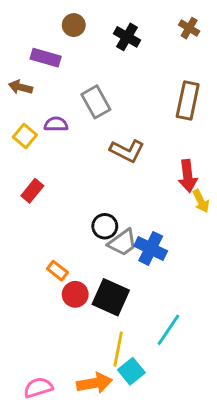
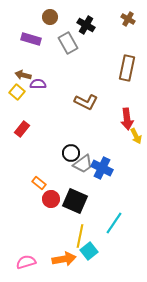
brown arrow: (20, 87) -> (23, 75), moved
gray rectangle: (96, 102) -> (68, 43), moved

